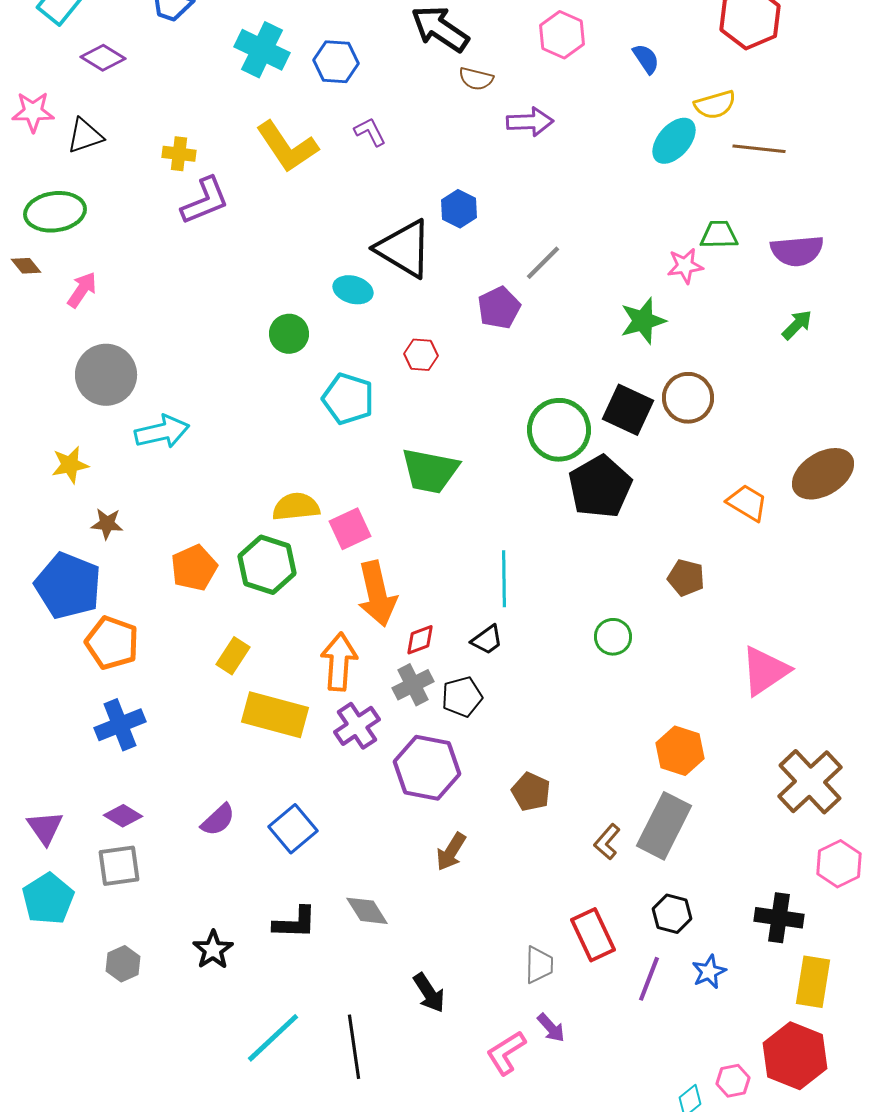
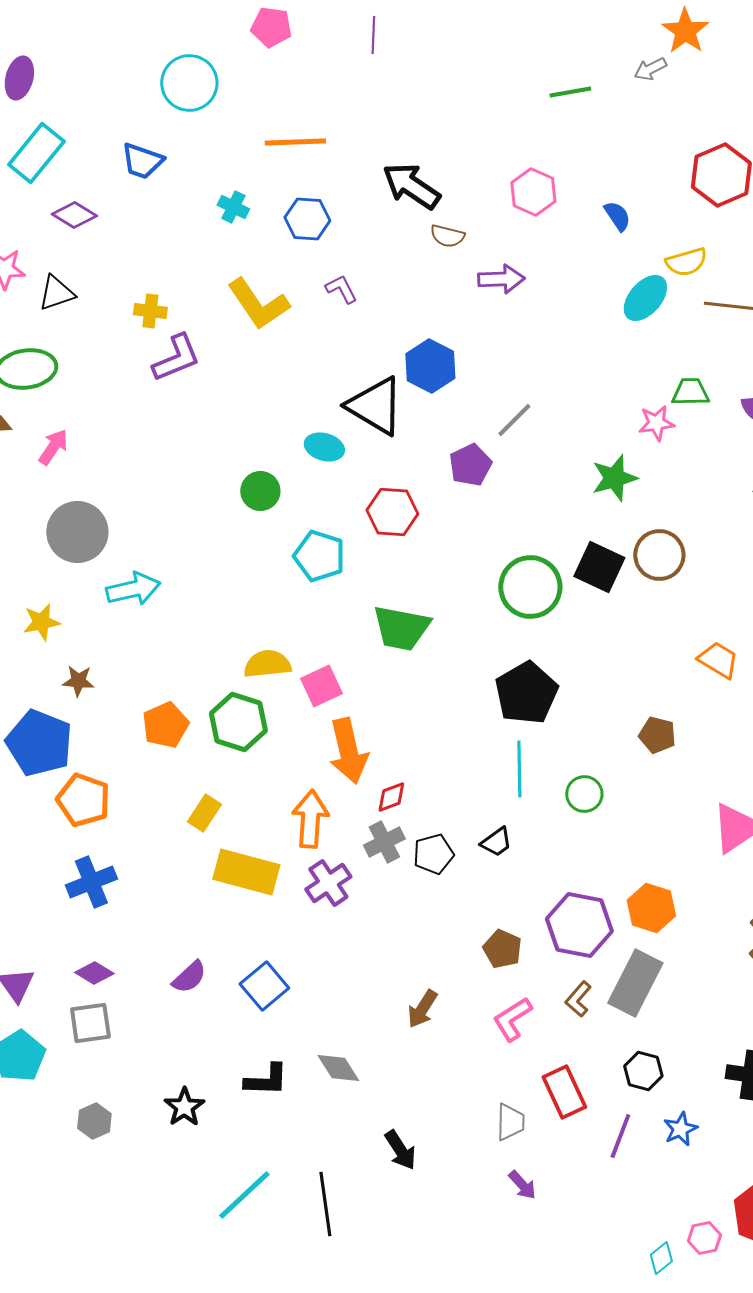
cyan cross: (262, 50) -> (233, 207), size x0.6
blue hexagon: (459, 209) -> (430, 366), size x1.4
red hexagon: (421, 355) -> (392, 512), size x1.5
black pentagon: (600, 487) -> (526, 693), moved
cyan line: (504, 579) -> (519, 769), moved
black trapezoid: (487, 640) -> (496, 842), moved
purple hexagon: (427, 768) -> (579, 925), moved
pink L-shape: (506, 1053) -> (512, 1019), moved

